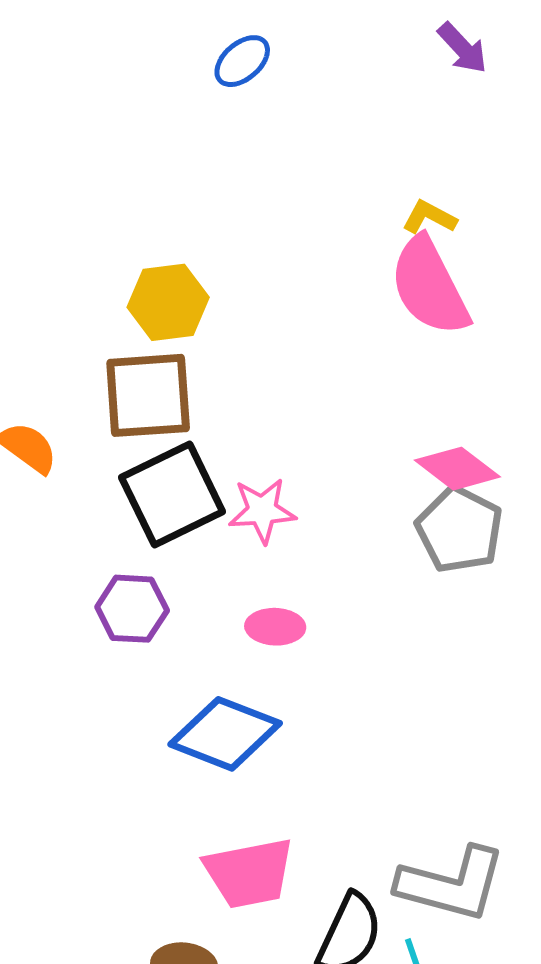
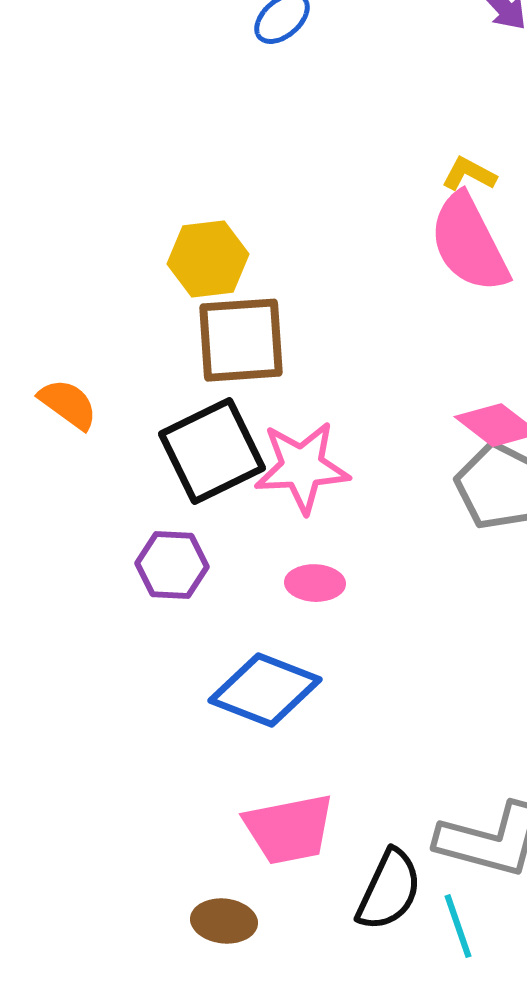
brown square: (148, 395) -> (241, 340), moved
pink star: (262, 511) -> (302, 467), size x1.4

